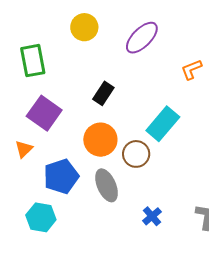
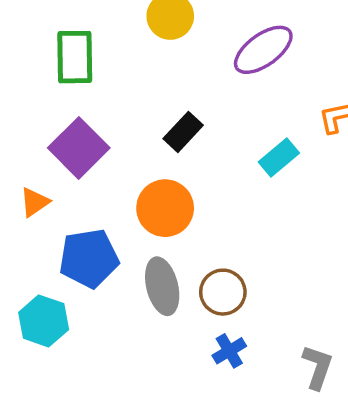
cyan rectangle: (163, 124) -> (279, 157), moved, size x0.7
brown circle: (136, 154) -> (223, 292), moved

